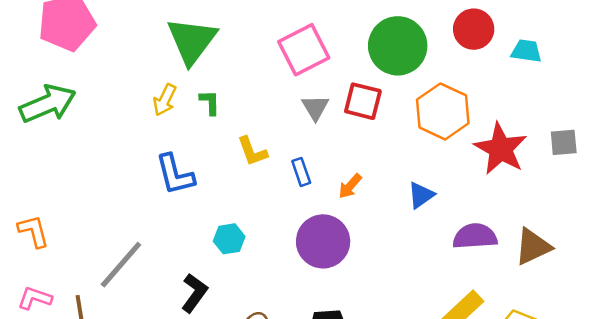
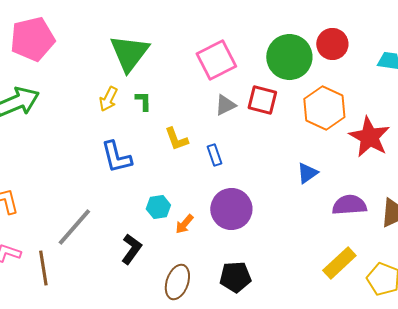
red circle: (474, 29) -> (332, 44), moved
gray triangle: (315, 108) -> (225, 105), turned 35
orange arrow: (350, 186) -> (184, 224), moved

